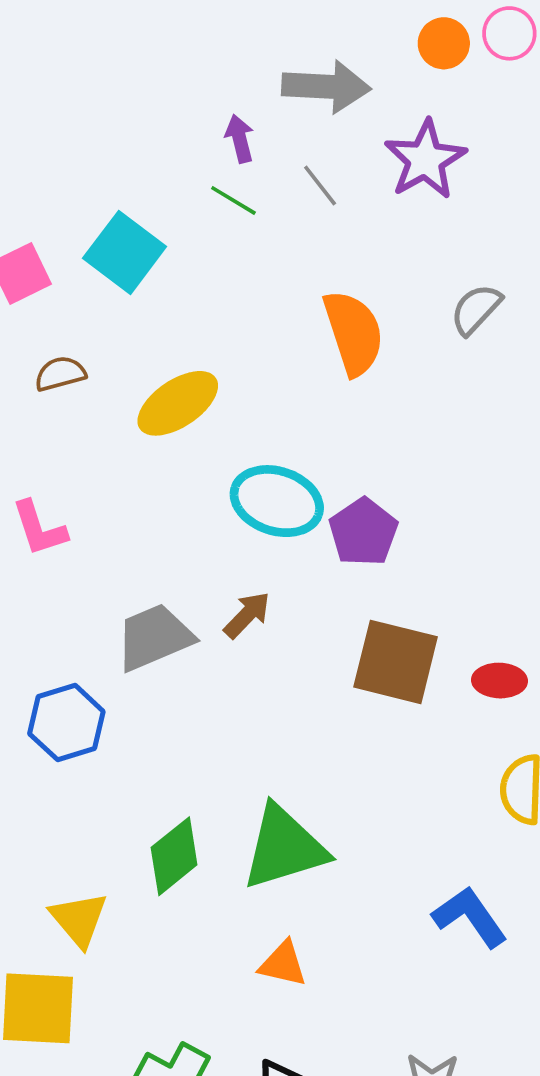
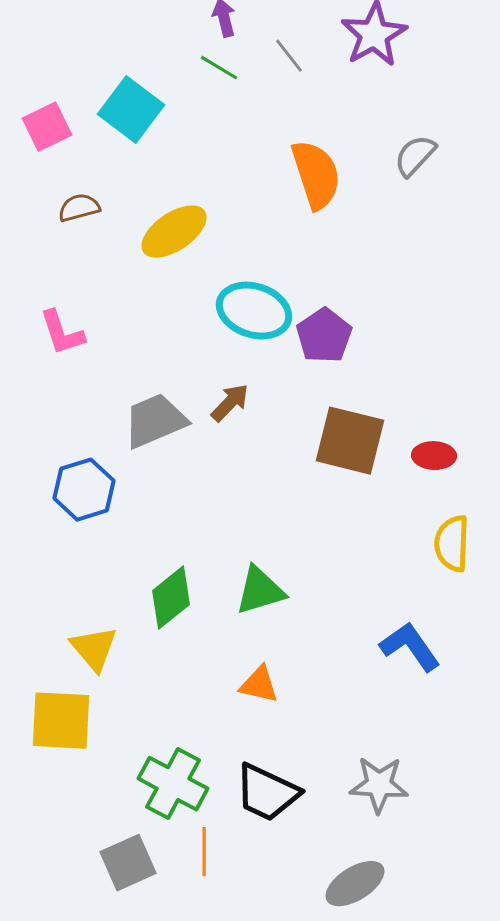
green triangle: (284, 848) -> (260, 591), size x0.7

